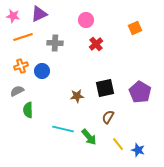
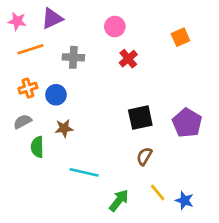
brown star: (77, 96) -> (64, 128), moved
green arrow: (89, 137) -> (119, 200), moved, turned -102

